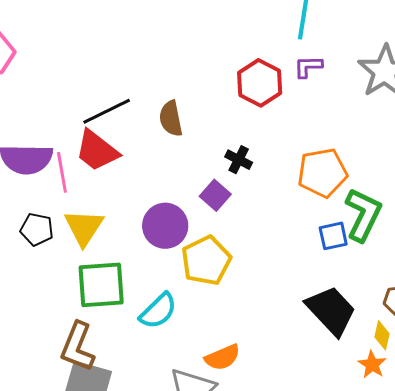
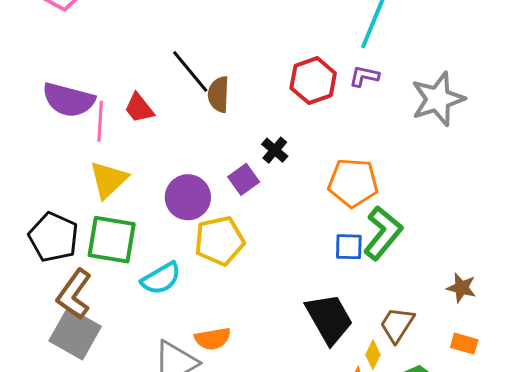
black line: (107, 111) -> (190, 71), moved, turned 63
red trapezoid: (97, 151) -> (139, 108), size x0.7
black pentagon: (37, 229) -> (54, 237), moved, size x1.5

